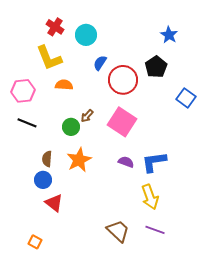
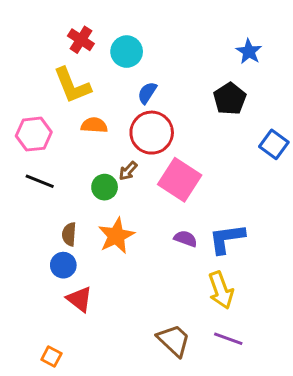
red circle: (123, 80) -> (152, 133), moved

